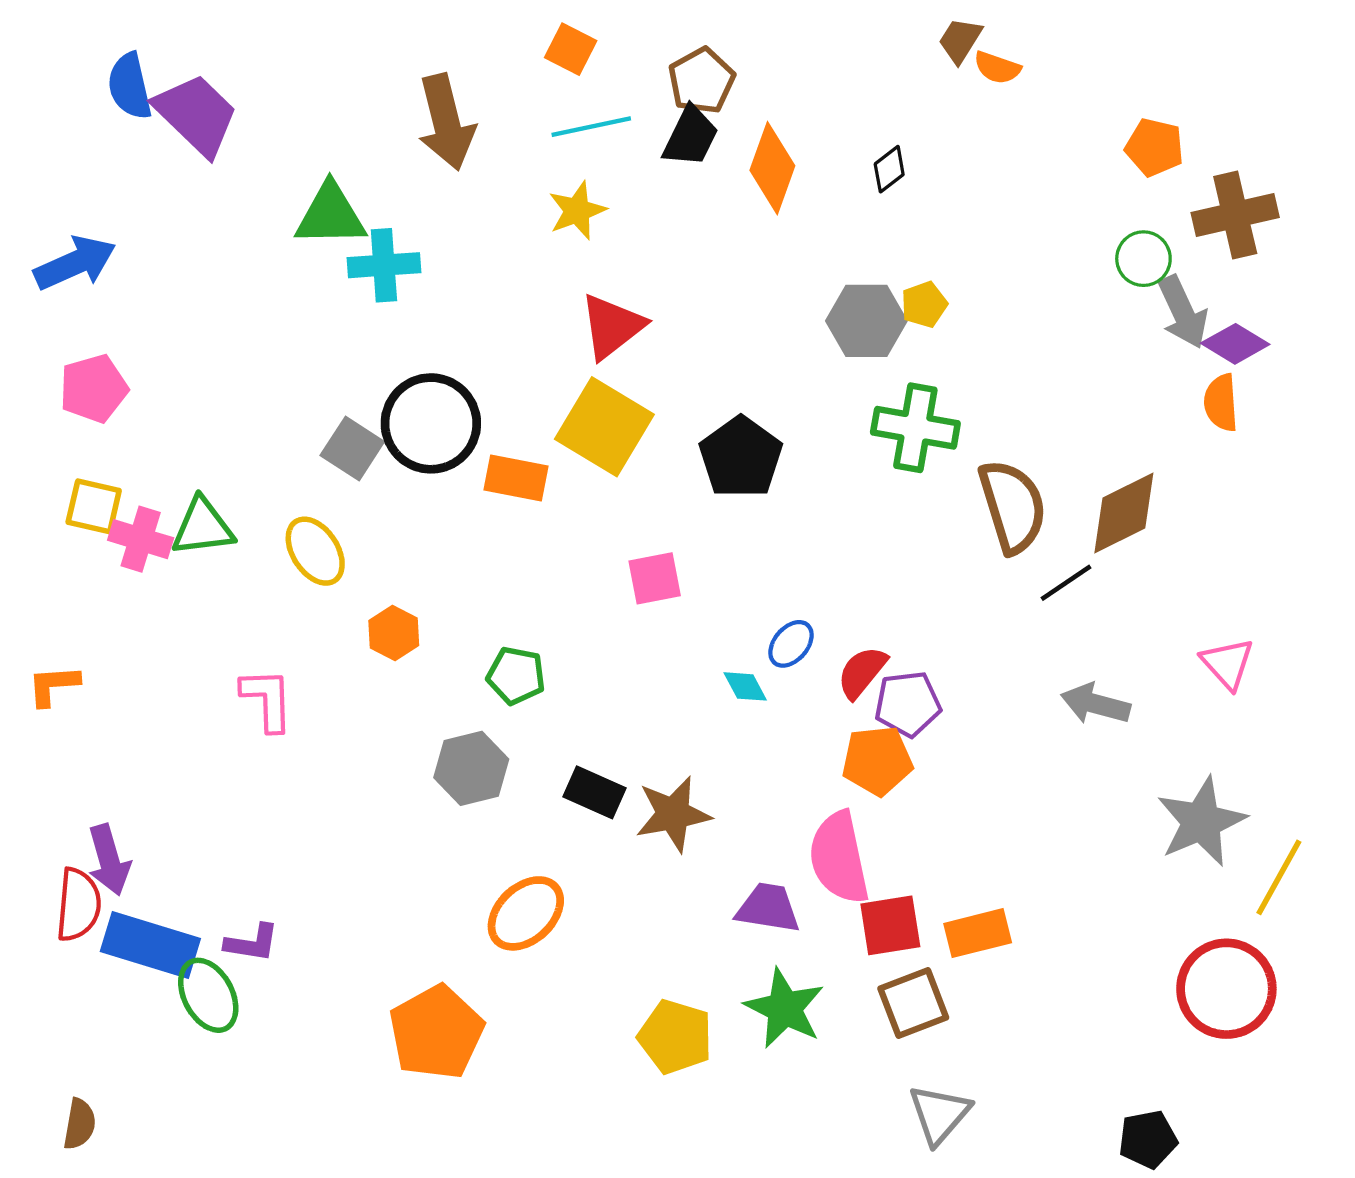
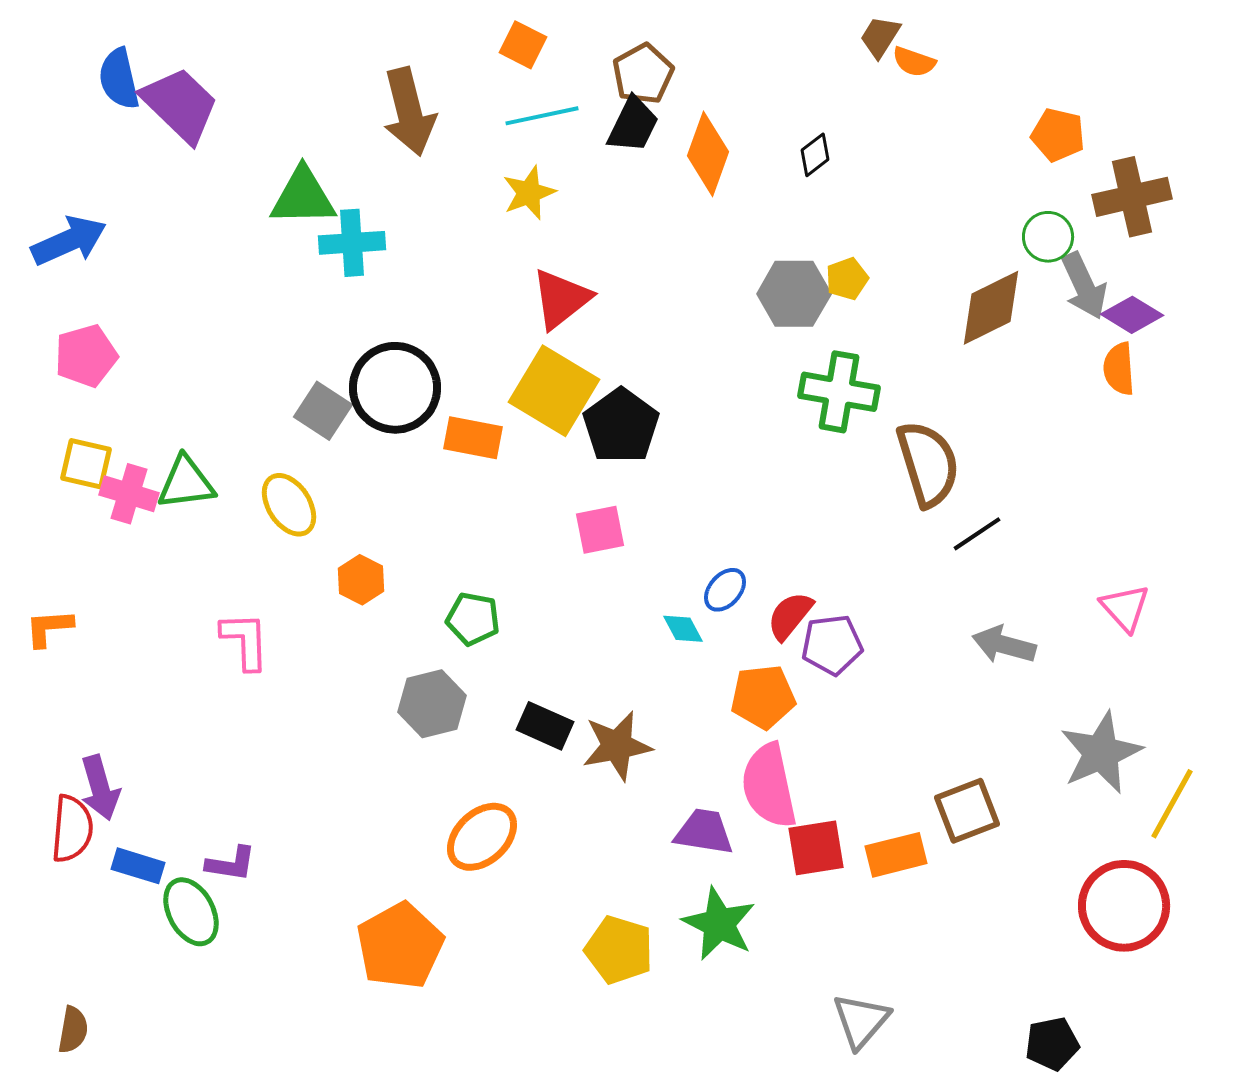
black pentagon: (741, 457) -> (621, 426), moved
brown diamond: (1124, 513) -> (991, 308), moved
orange pentagon: (877, 761) -> (763, 697), moved
blue rectangle: (150, 945) -> (138, 866), size x0.6
brown square: (913, 1003) -> (967, 811), moved

